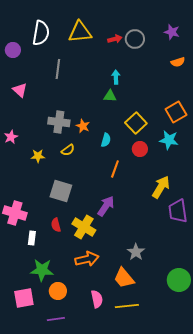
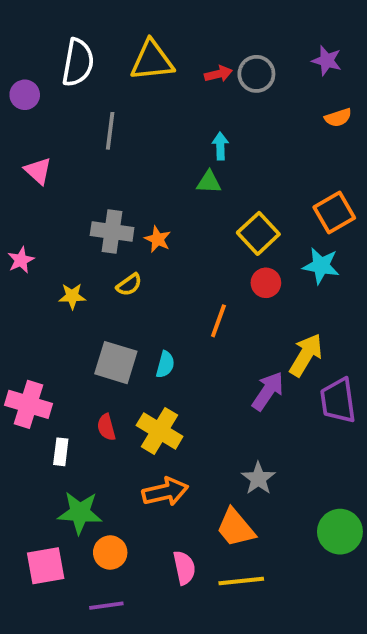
cyan semicircle: (106, 140) -> (165, 364), moved
purple arrow: (106, 206) -> (268, 391), moved

